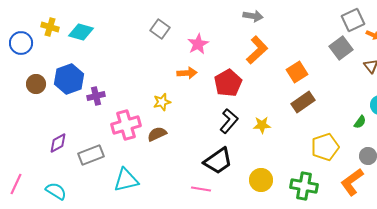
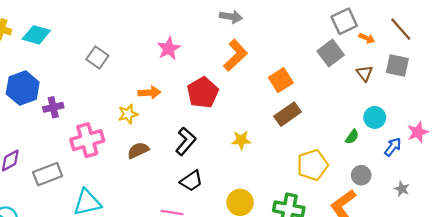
gray square: (160, 29) -> (97, 57), moved
orange arrow: (187, 73) -> (149, 93), moved
black L-shape: (229, 121) -> (186, 141), moved
brown semicircle: (157, 134) -> (138, 150), moved
black trapezoid: (218, 161) -> (191, 181), size x0.7

